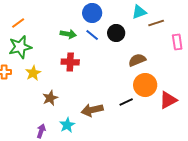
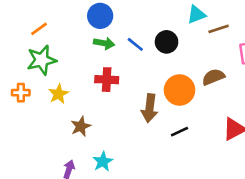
blue circle: (92, 13) -> (100, 16), moved
brown semicircle: (137, 60) -> (213, 77), moved
orange circle: (145, 85) -> (180, 90), moved
brown arrow: (92, 110) -> (150, 108), moved, turned -70

